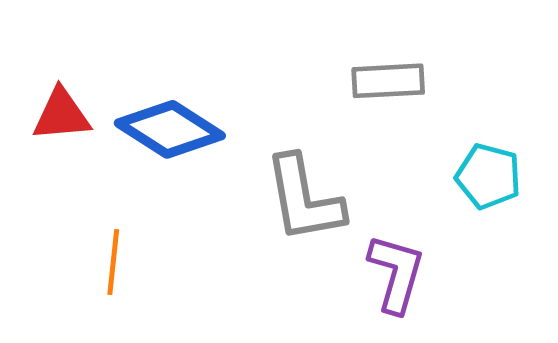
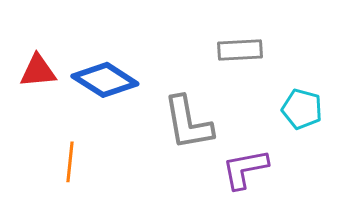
purple L-shape: (396, 273) -> (245, 169), turned -117

